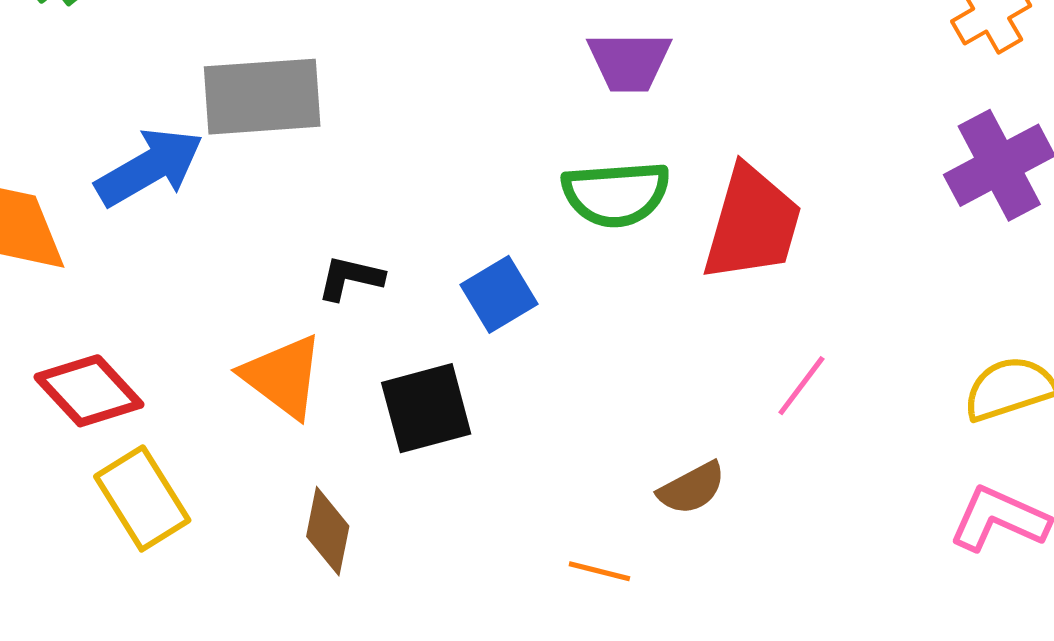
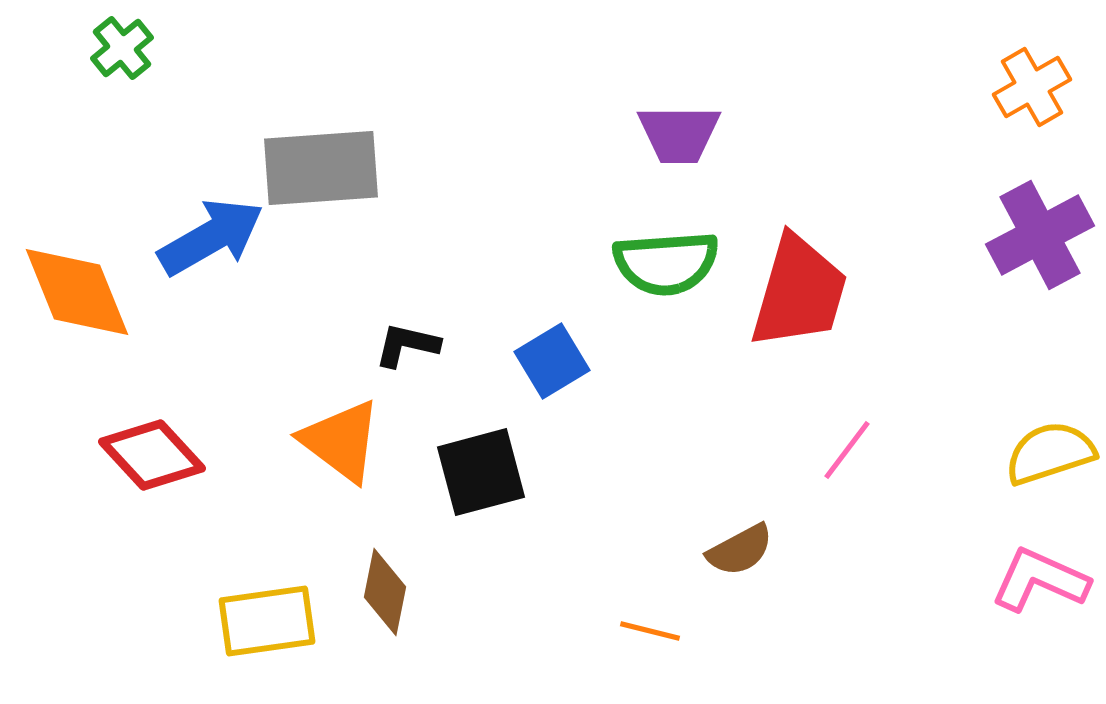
yellow rectangle: (142, 498) -> (267, 621), moved, turned -66

